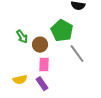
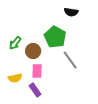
green arrow: (22, 37) -> (15, 43), turned 72
yellow semicircle: (20, 80) -> (15, 78), moved

